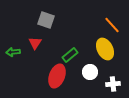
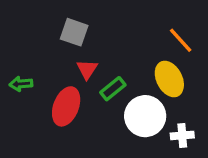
red triangle: (35, 43) -> (87, 69), moved
white circle: (90, 72) -> (145, 116), size x1.6
red ellipse: (57, 76) -> (66, 106), moved

